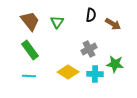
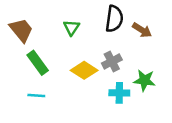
black semicircle: (91, 15) -> (114, 19), size x1.5
brown trapezoid: (30, 21) -> (21, 30), moved
yellow diamond: (68, 72) -> (84, 70), moved

